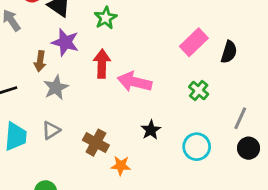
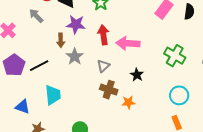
green cross: (199, 90) -> (175, 56), moved, size x1.5
gray triangle: (51, 130) -> (103, 66), moved
black star: (151, 130) -> (137, 75), moved
cyan circle: (197, 147) -> (179, 95), moved

